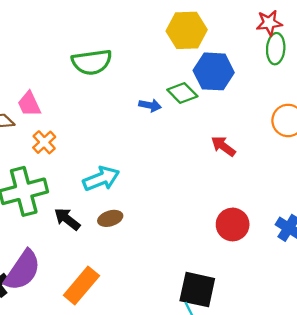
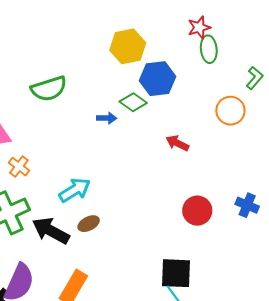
black arrow: (67, 219) -> (51, 231), size x1.5

